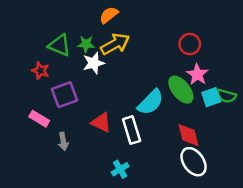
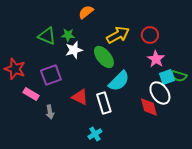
yellow arrow: (115, 44) -> (118, 35), moved
red star: (40, 71) -> (15, 69), moved, size x1.5
green ellipse: (181, 90) -> (104, 57), moved
white ellipse: (194, 162) -> (160, 93), moved

